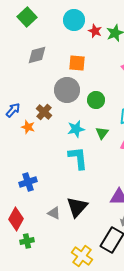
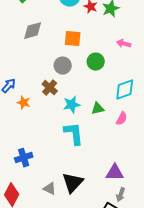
gray circle: (67, 90) -> (63, 66), size x0.7
green circle: (96, 100) -> (96, 62), moved
brown cross: (44, 112) -> (50, 88), moved
green triangle: (102, 133) -> (98, 109), turned 40

